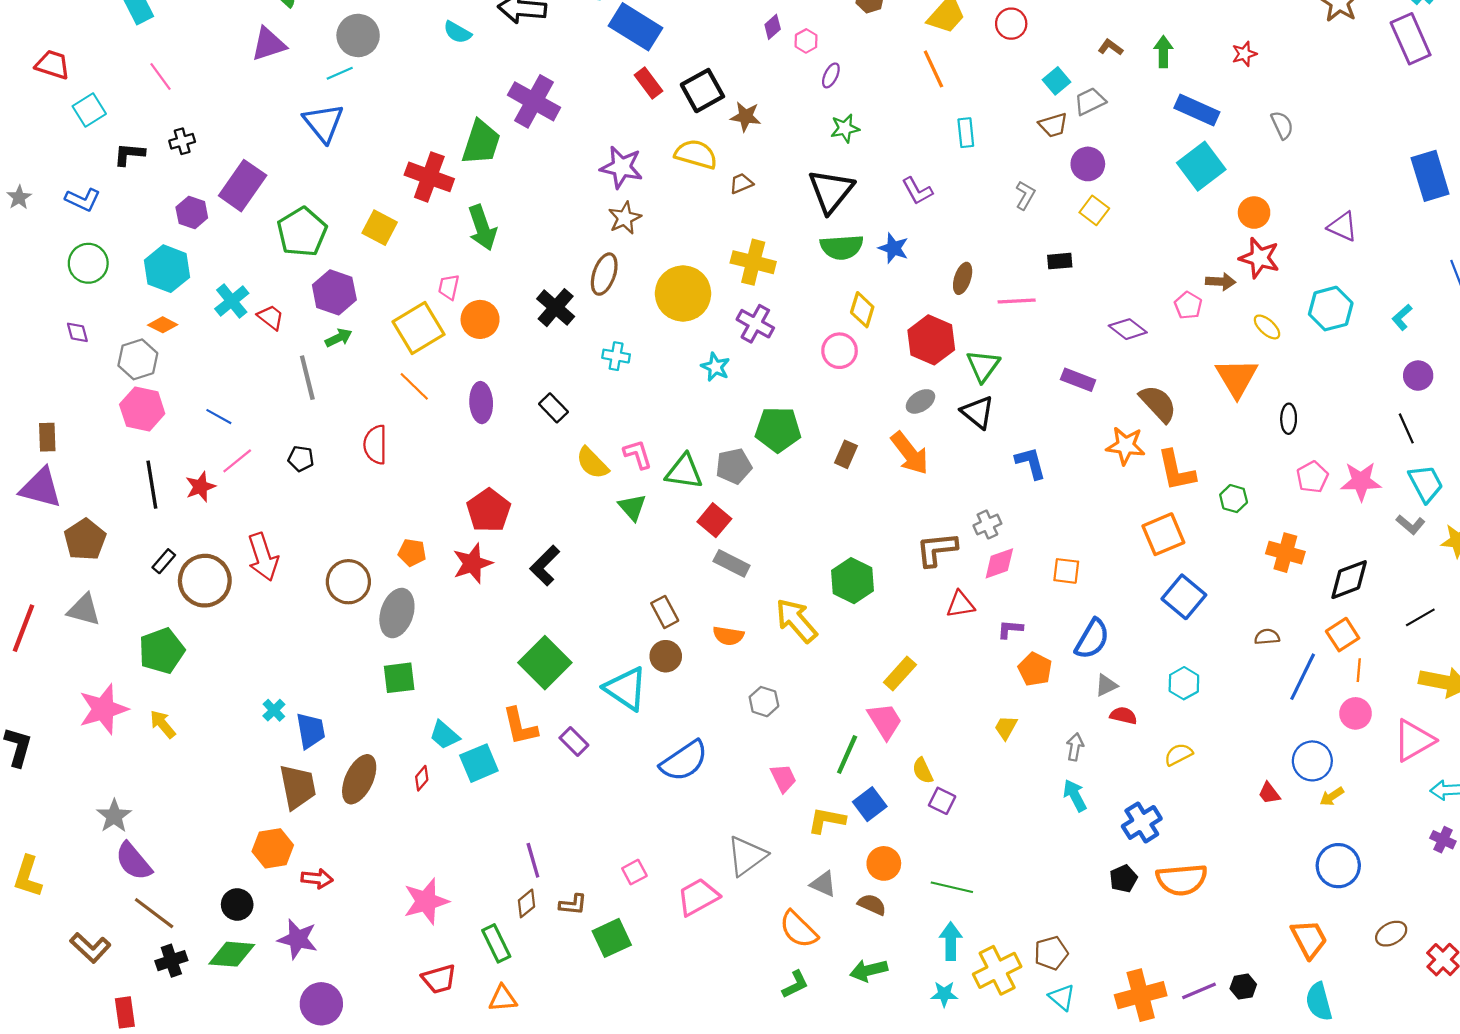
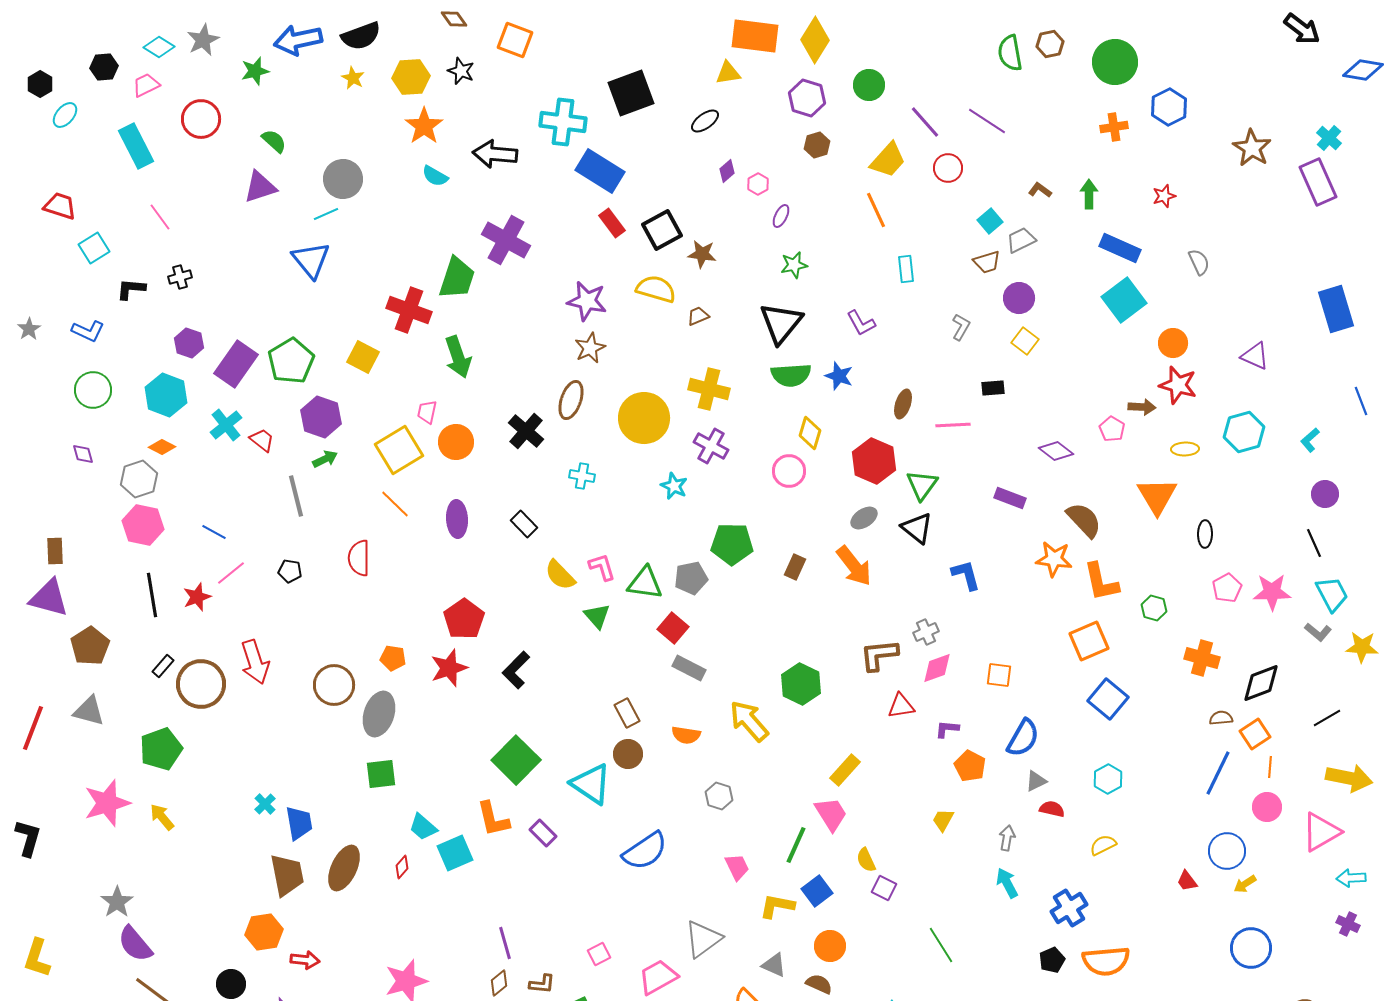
purple rectangle: (243, 186) -> (236, 364), moved
yellow ellipse: (1267, 327) -> (1185, 449), turned -44
brown semicircle: (1267, 637) -> (1221, 718), moved
green line: (952, 887) -> (941, 945), moved, turned 45

